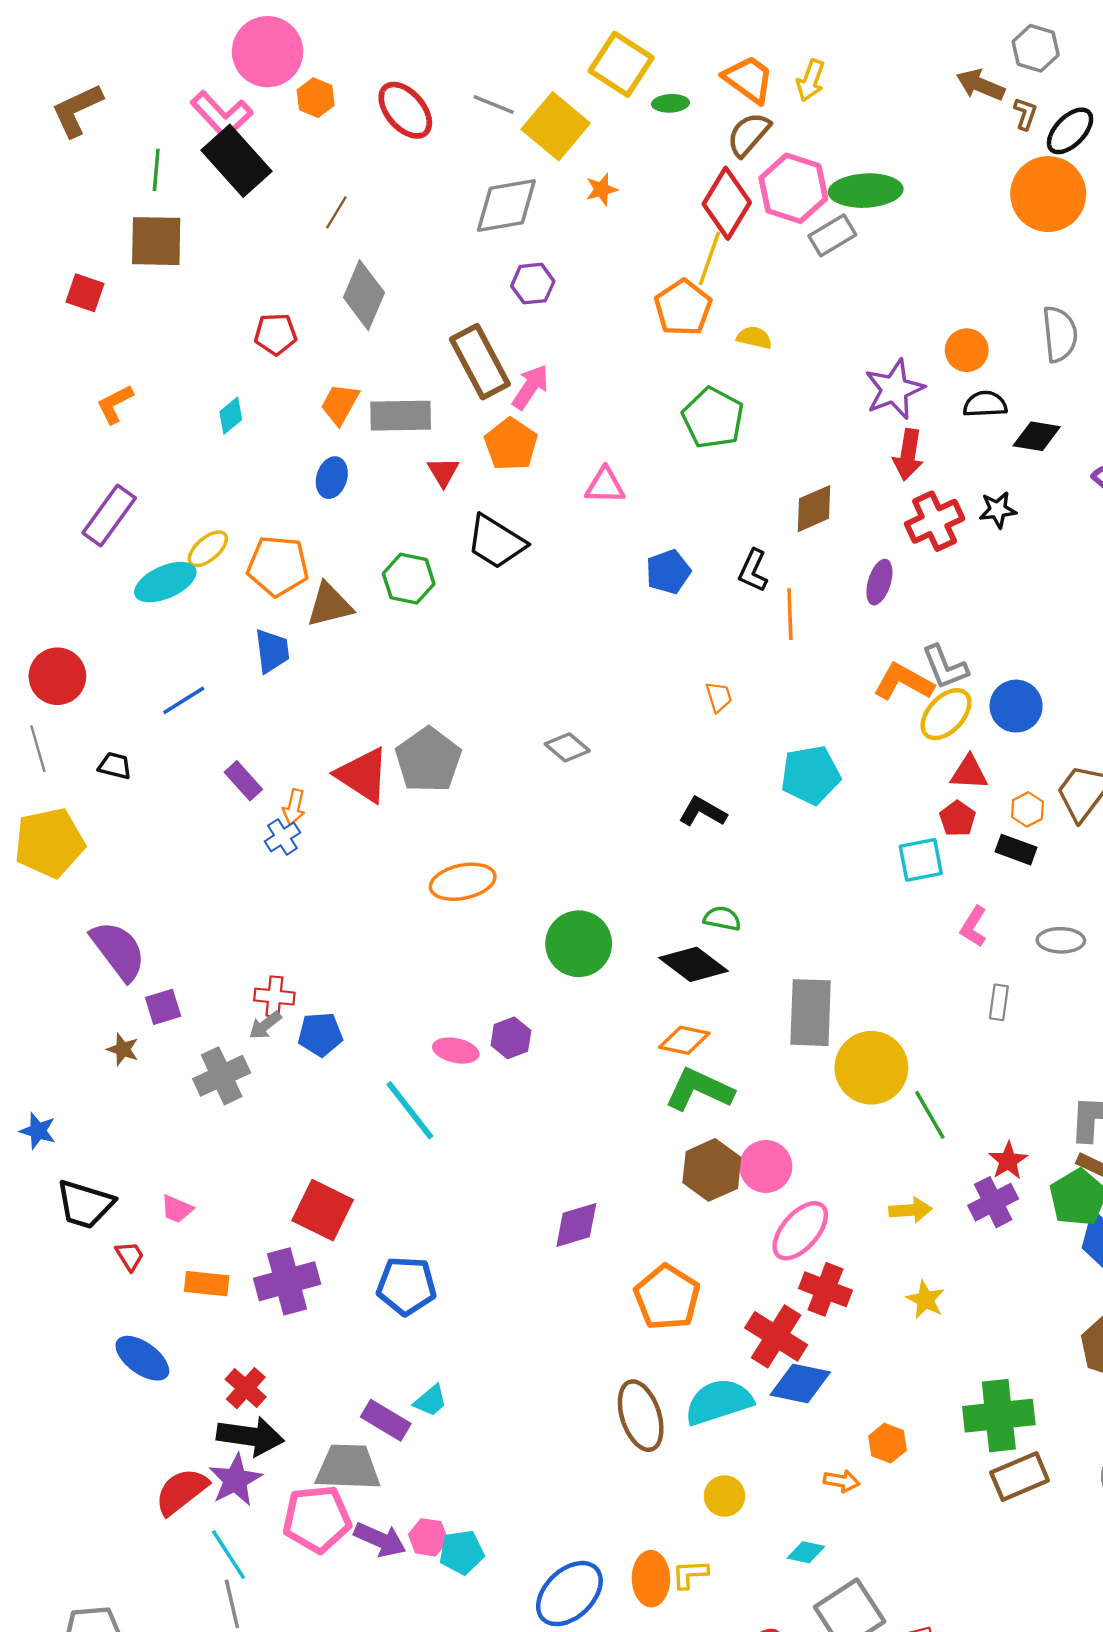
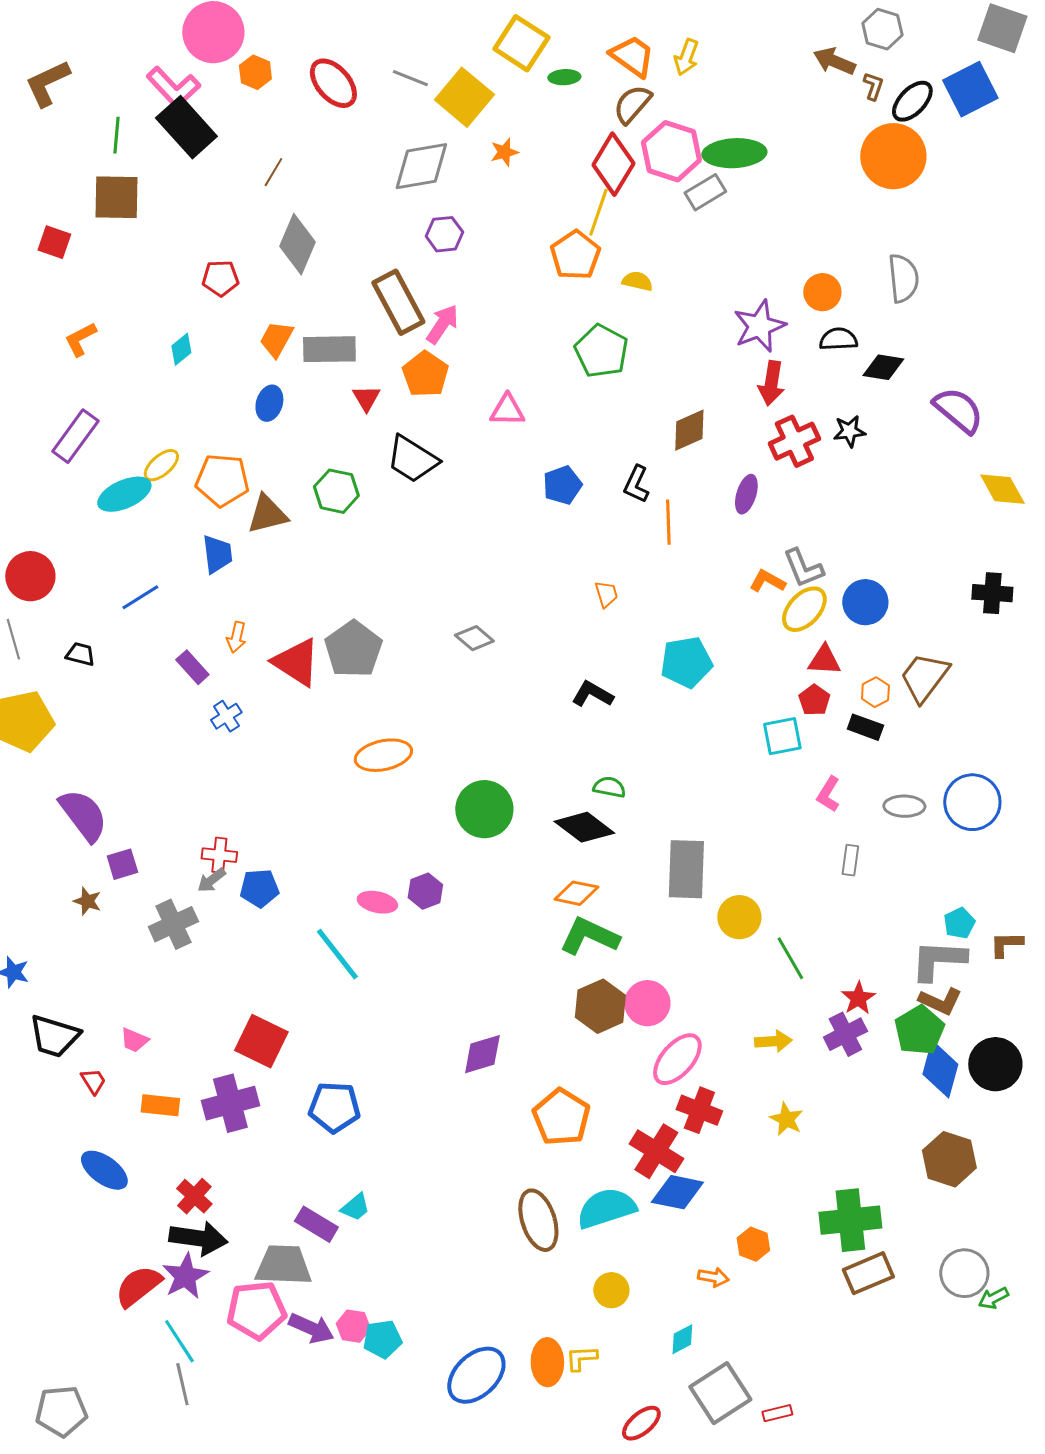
orange L-shape: (904, 682) -> (767, 581), size x0.7
orange arrow: (294, 807) -> (236, 637), moved
yellow circle: (871, 1068) -> (739, 917), size x0.7
cyan diamond: (806, 1552) -> (682, 1339), turned -40

